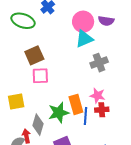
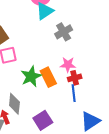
green star: (59, 113) -> (31, 76), moved
blue line: (85, 116) -> (74, 93), moved

